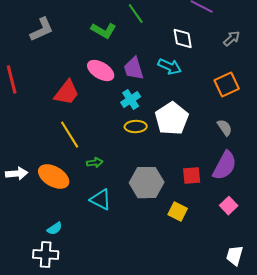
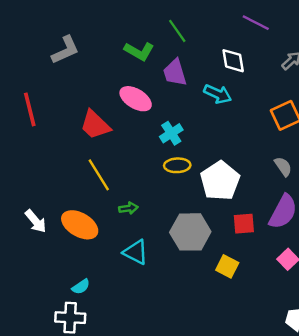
purple trapezoid: (134, 69) -> (175, 73), moved
red trapezoid: (67, 93) -> (95, 125), turned 96
white pentagon: (172, 119) -> (220, 181), moved
white arrow: (17, 174) -> (36, 221), turned 55

